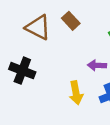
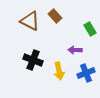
black cross: (22, 71) -> (33, 60), moved

